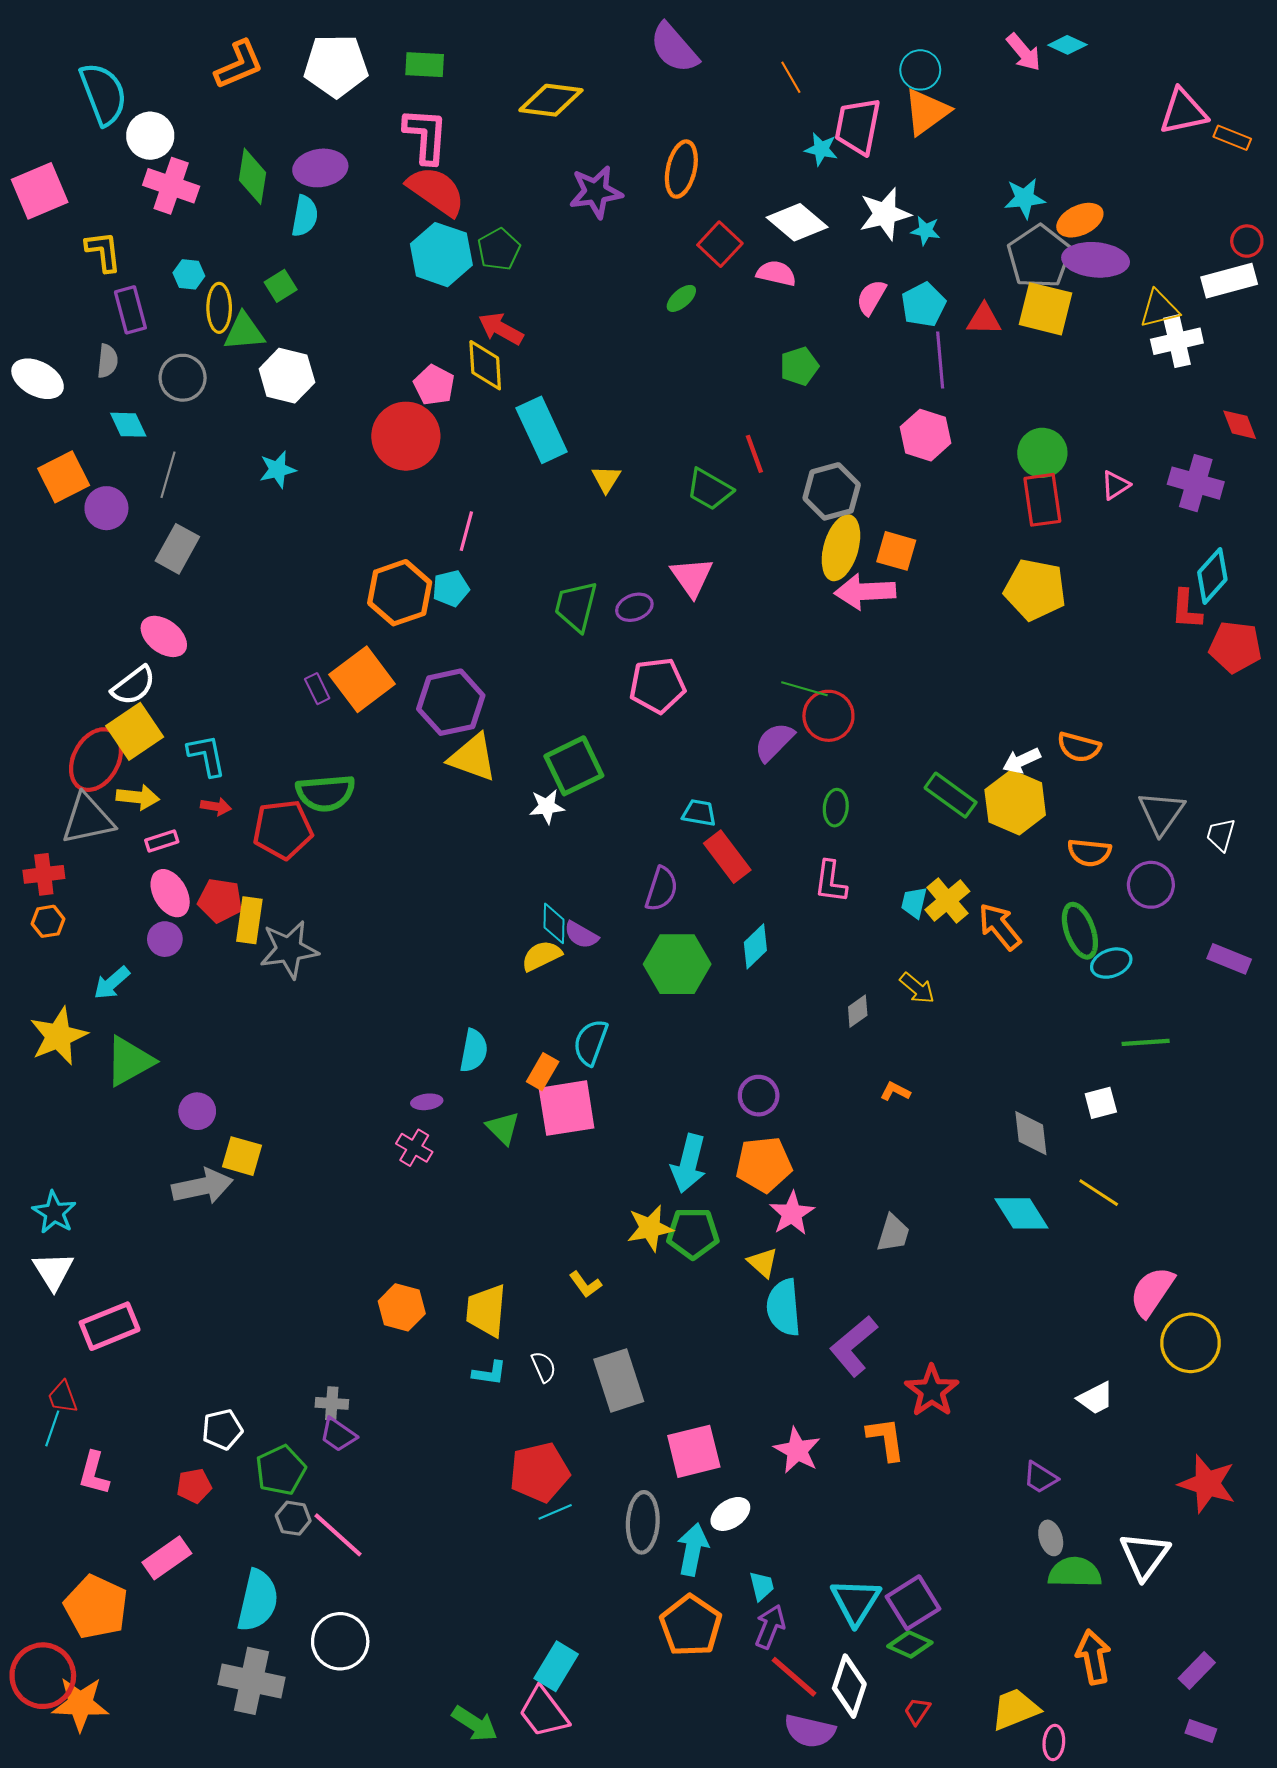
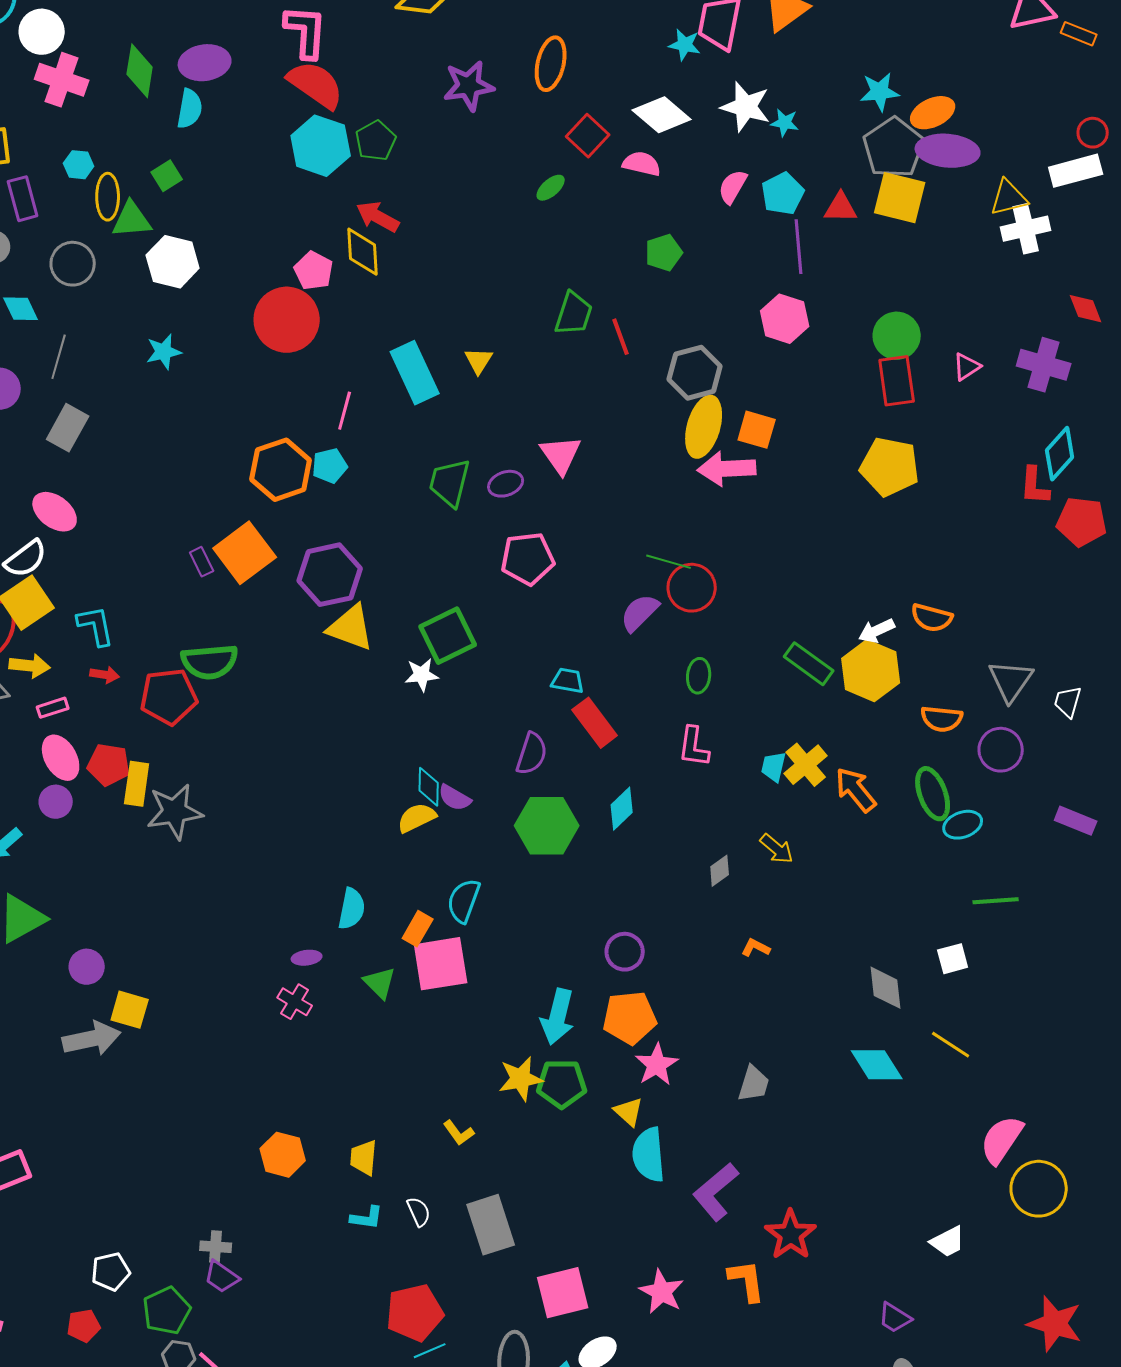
white star: (885, 214) -> (746, 107), turned 30
cyan rectangle: (542, 430) -> (415, 373), moved
green trapezoid: (710, 489) -> (574, 314), moved, turned -102
yellow trapezoid: (486, 1311) -> (364, 1158), size x0.7

